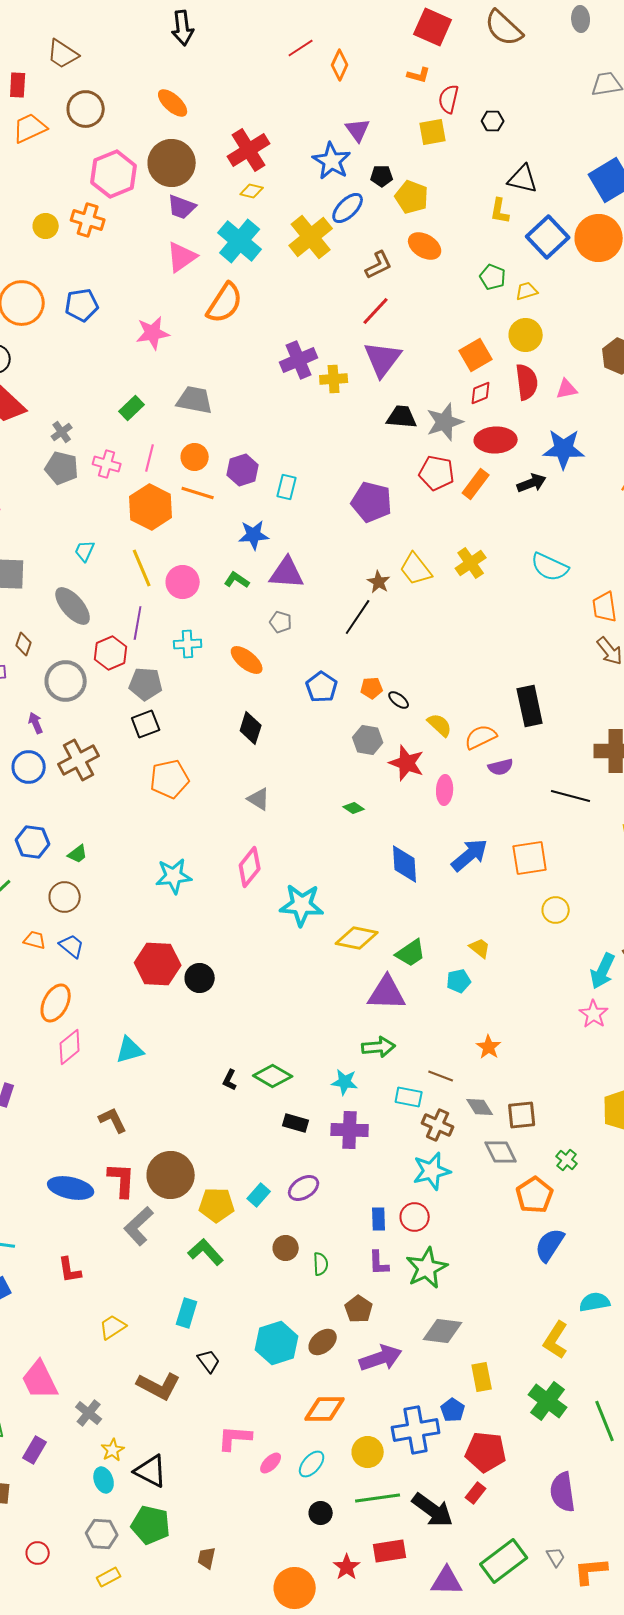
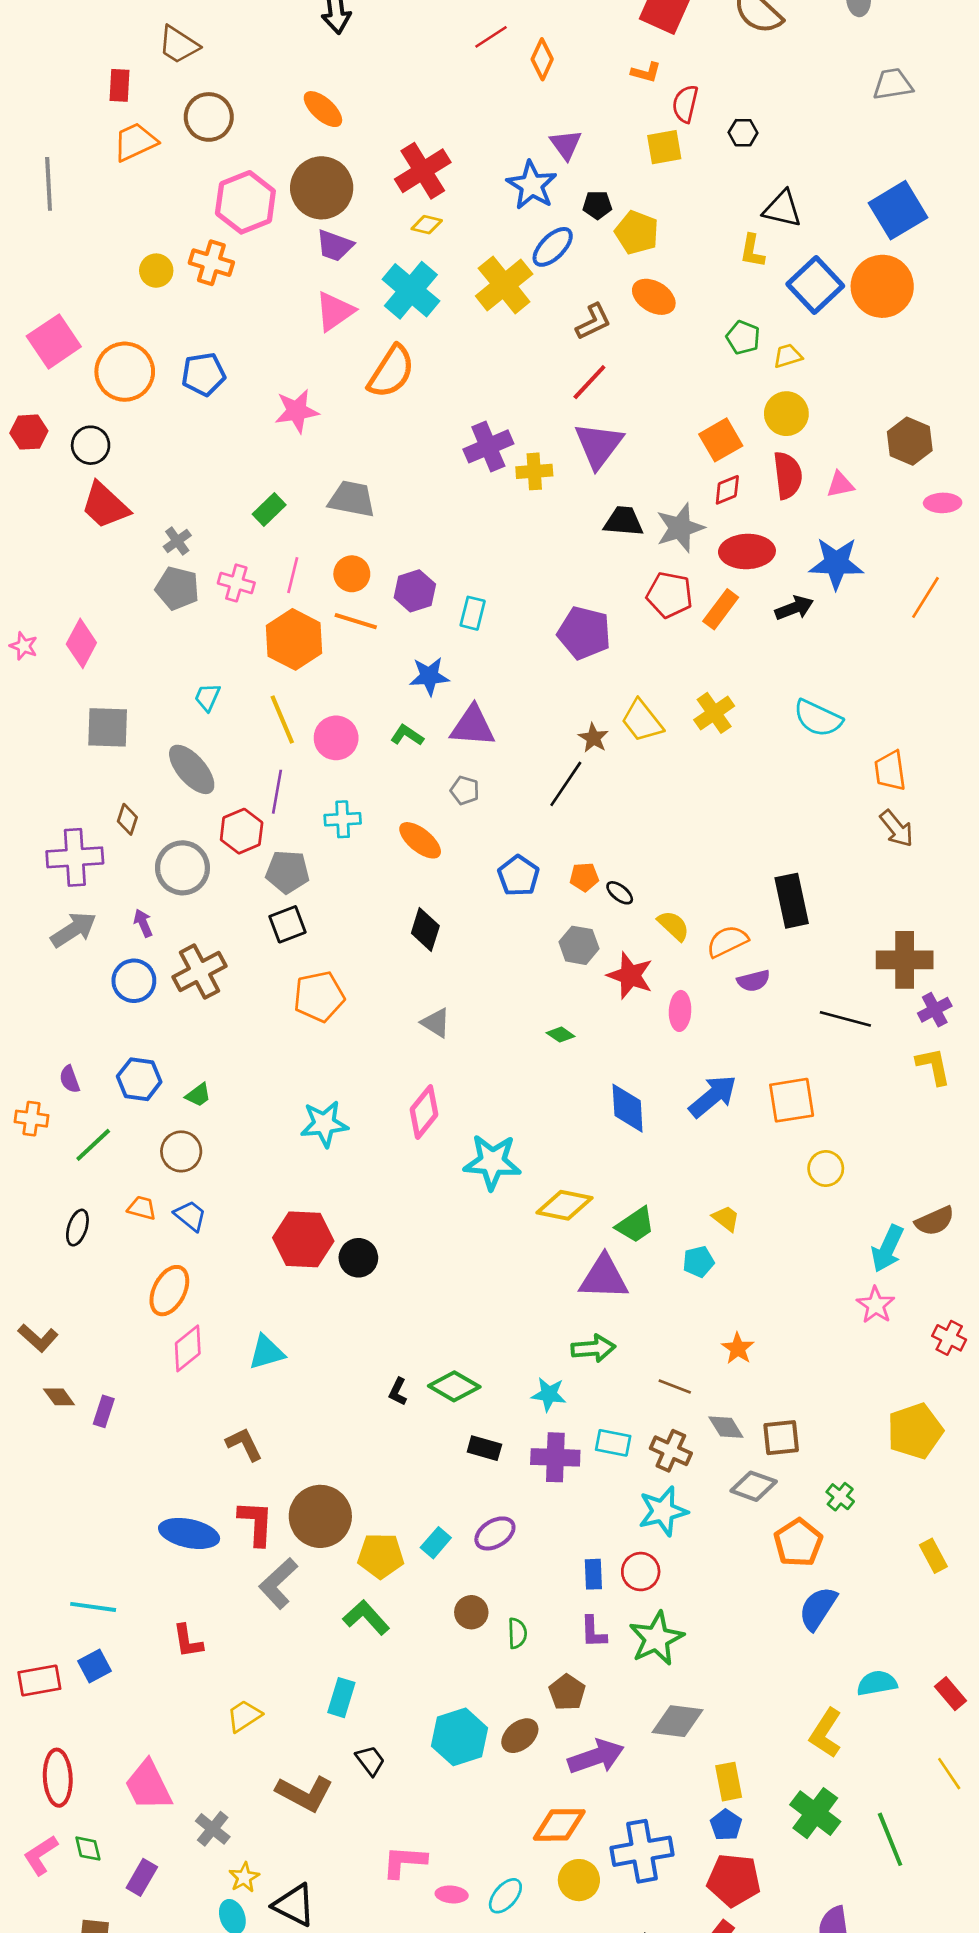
cyan rectangle: (409, 1097) -> (613, 1443), moved
gray diamond: (501, 1152) -> (754, 1486), turned -44
orange diamond: (325, 1409) -> (559, 1825), moved
blue pentagon: (453, 1410) -> (726, 1825), moved
pink ellipse: (271, 1463) -> (452, 1894), turned 50

